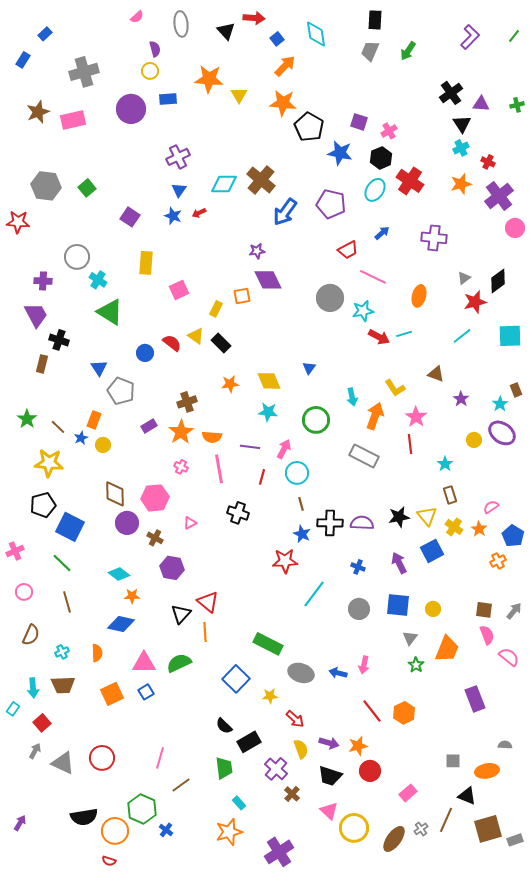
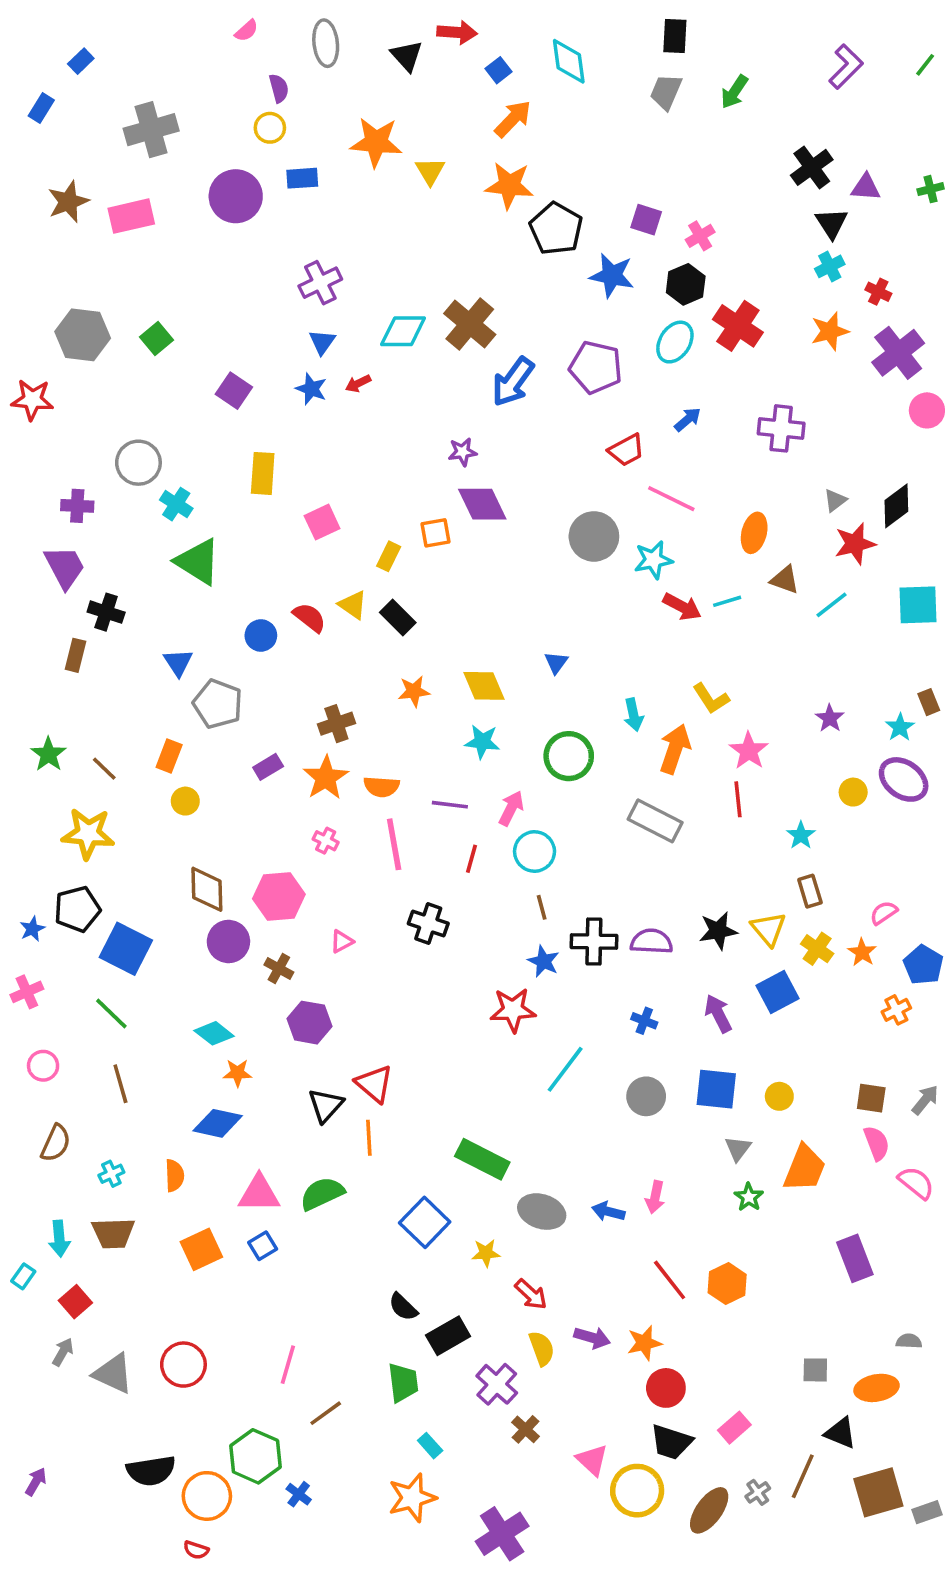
brown triangle: (436, 374) -> (785, 580), moved
blue star: (81, 438) -> (32, 929), moved
black trapezoid: (330, 776) -> (671, 1442), moved

